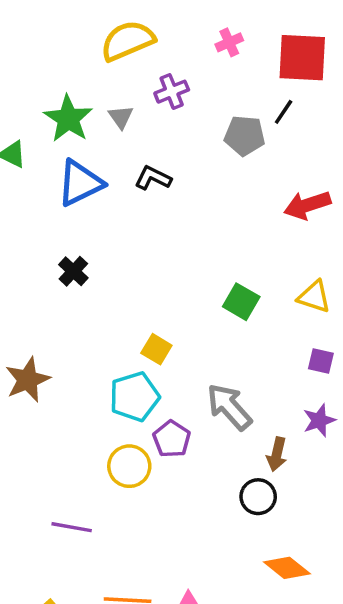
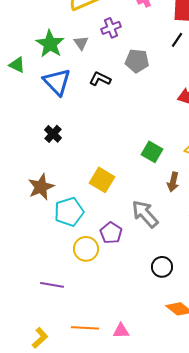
gray pentagon: (245, 136) -> (137, 61), moved
blue triangle: (80, 183) -> (57, 82), turned -48
yellow square: (156, 349) -> (102, 180), size x1.4
brown star: (28, 380) -> (41, 187), moved
cyan pentagon: (134, 397) -> (69, 212), moved
brown arrow: (277, 454) -> (173, 182), moved

